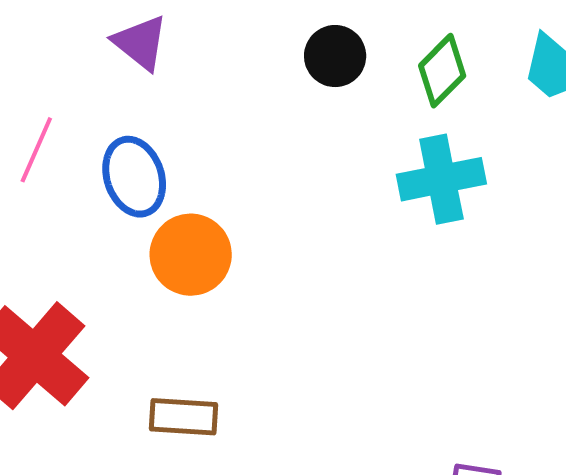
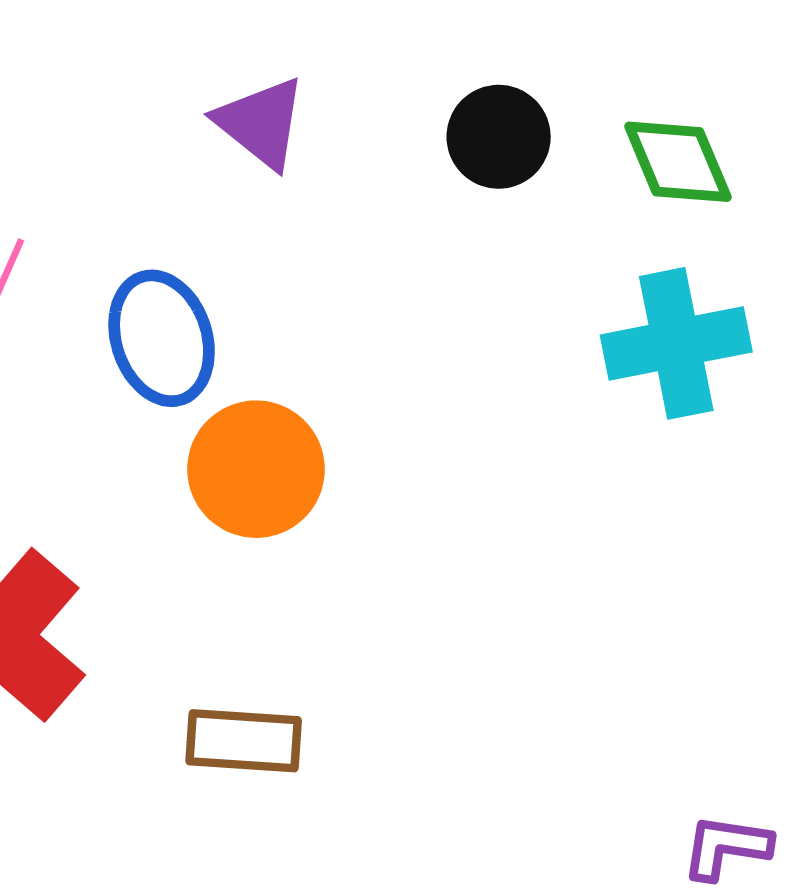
purple triangle: (140, 43) -> (261, 123), moved
green diamond: (442, 71) -> (678, 162), turned -68

